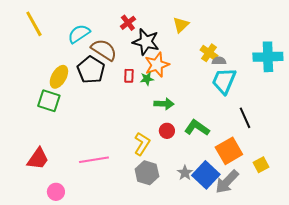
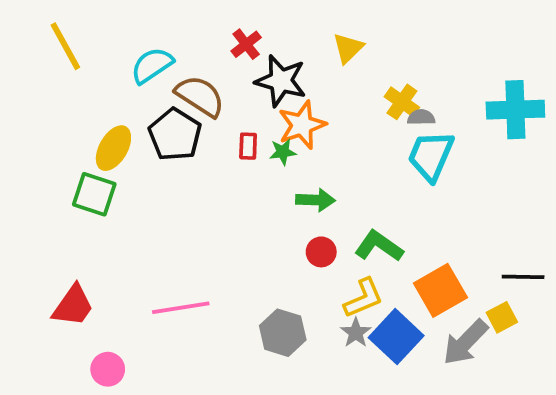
black line: (245, 118) -> (523, 277), moved, turned -65
yellow L-shape: (142, 144) -> (363, 298), moved, turned 35
gray arrow: (227, 182) -> (465, 342), moved

